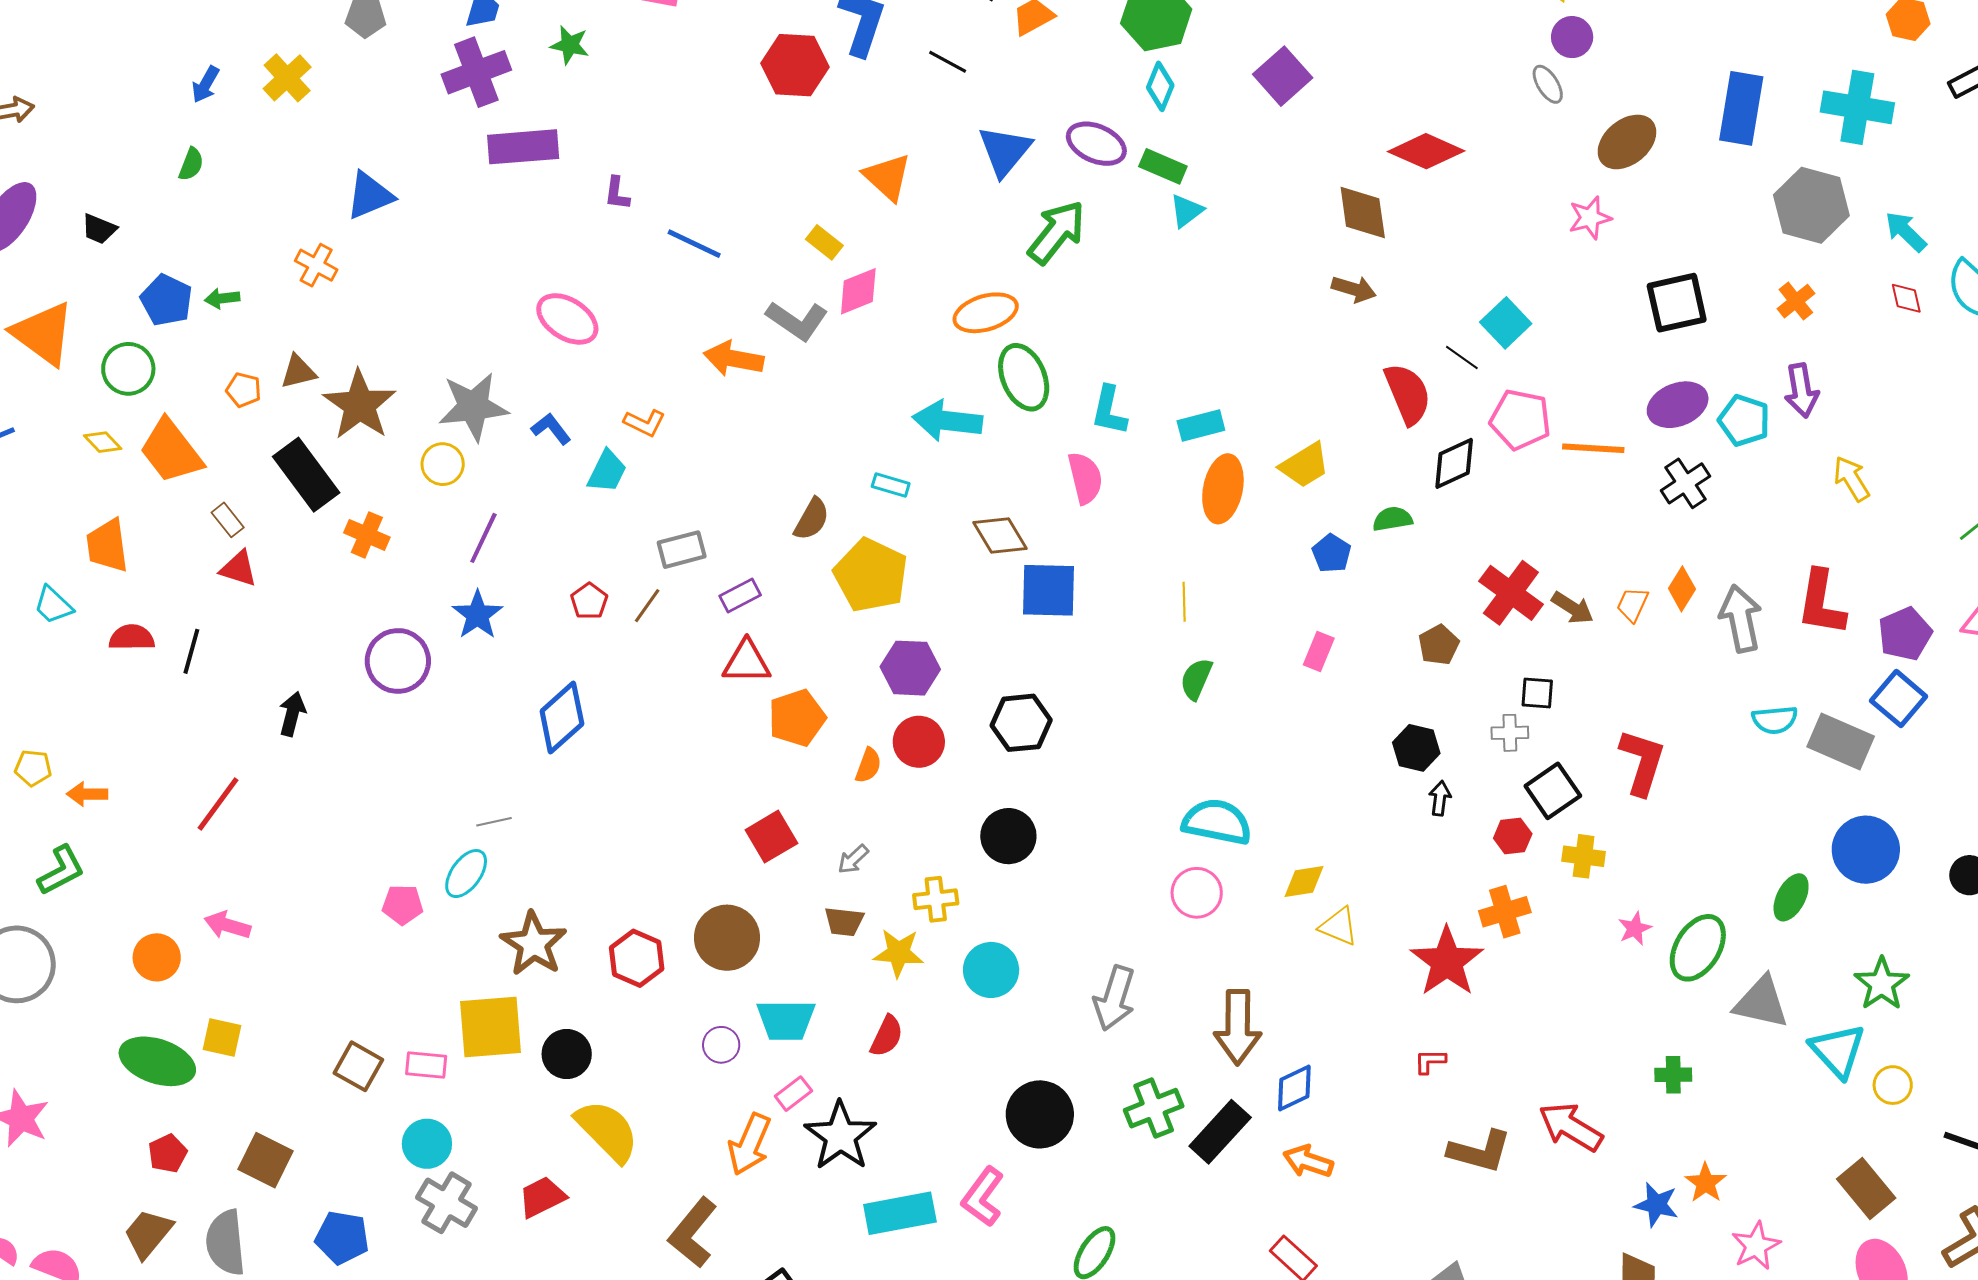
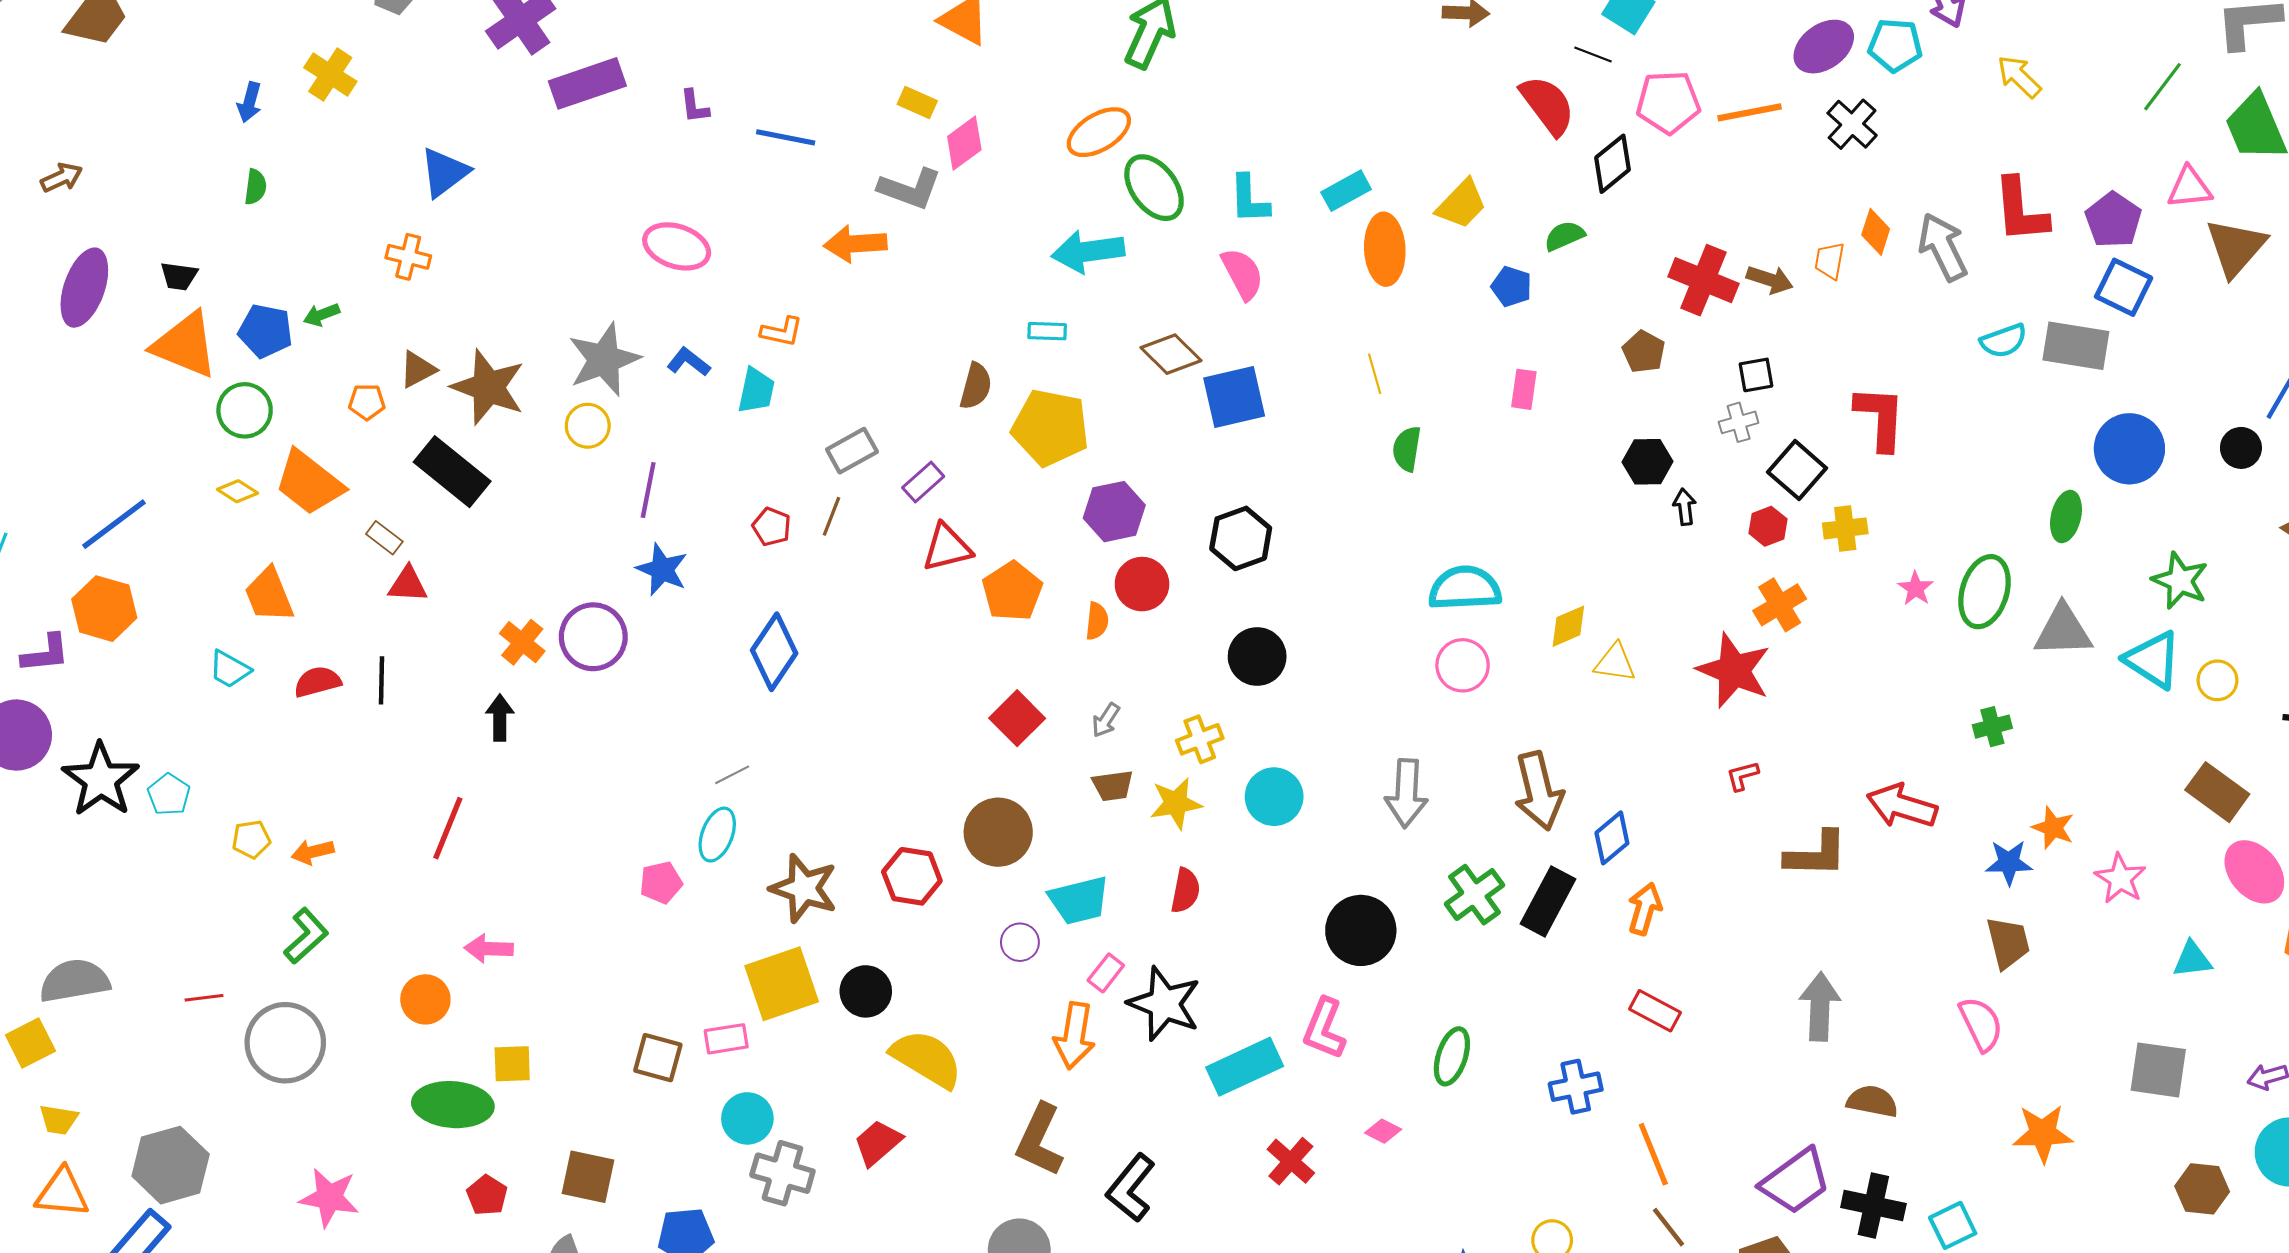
orange triangle: (43, 334) -> (185, 345), moved
orange cross: (367, 535) -> (522, 642), moved, turned 30
orange arrow: (1308, 1161) -> (1645, 909), turned 102

